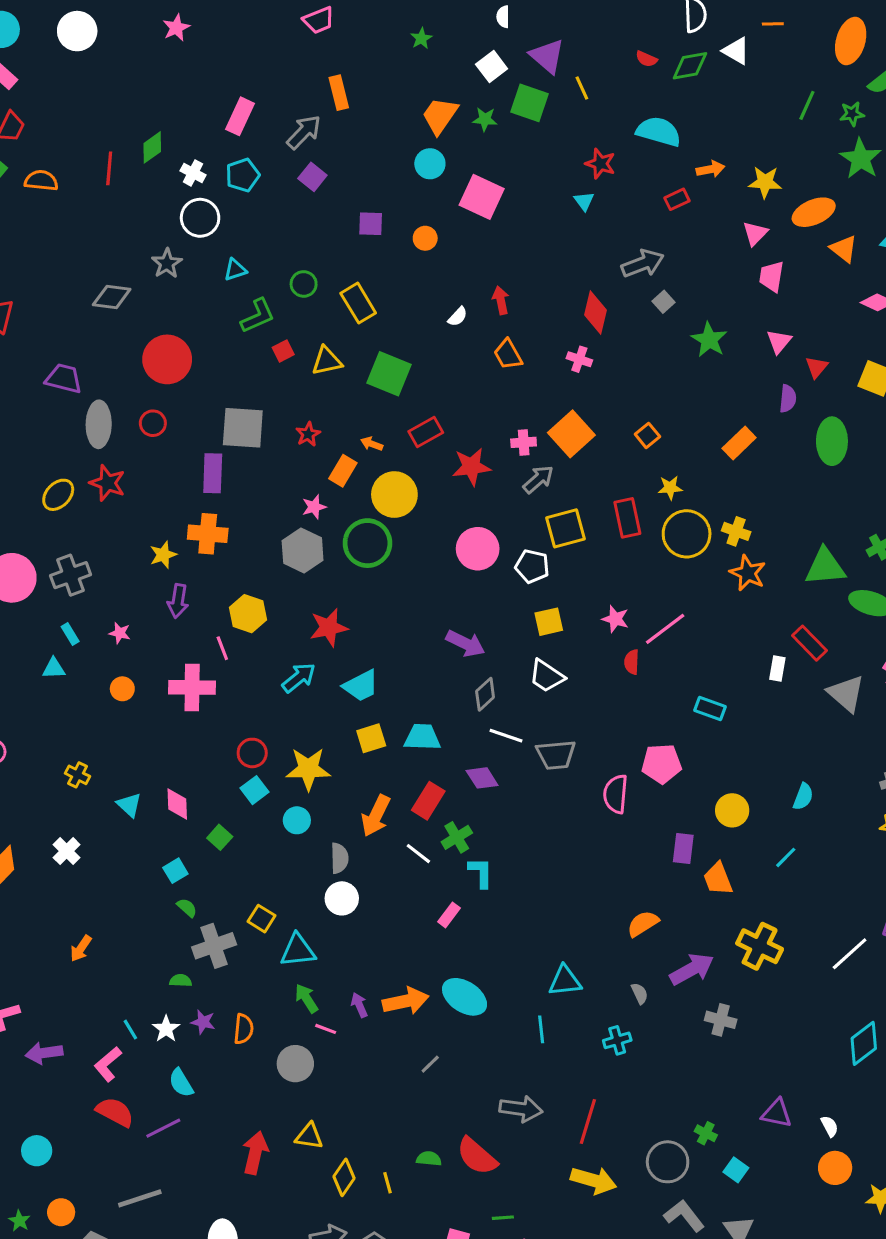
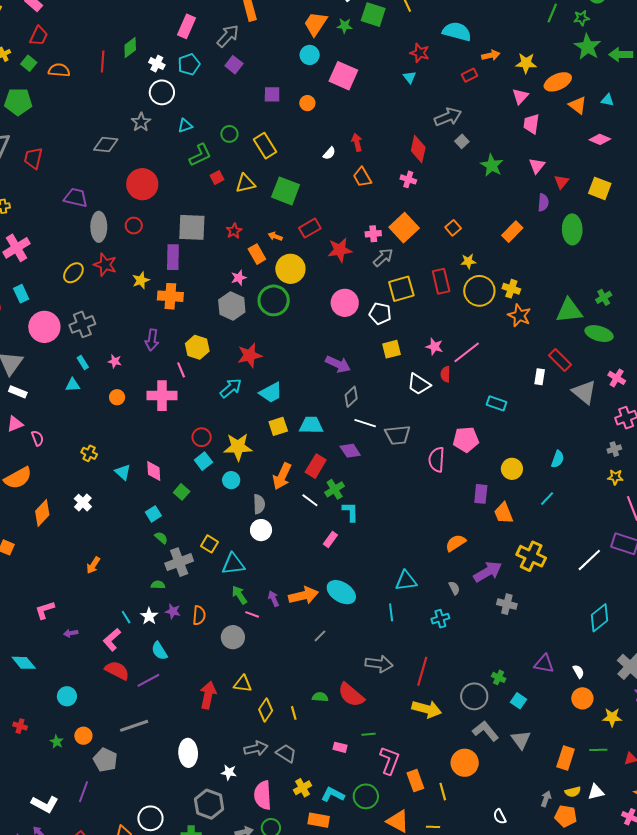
orange rectangle: (343, 471) -> (257, 254), turned -60
yellow star: (163, 555) -> (141, 280), moved
white trapezoid: (547, 676) -> (419, 384), moved
purple arrow: (44, 1053) -> (71, 633), size x0.6

